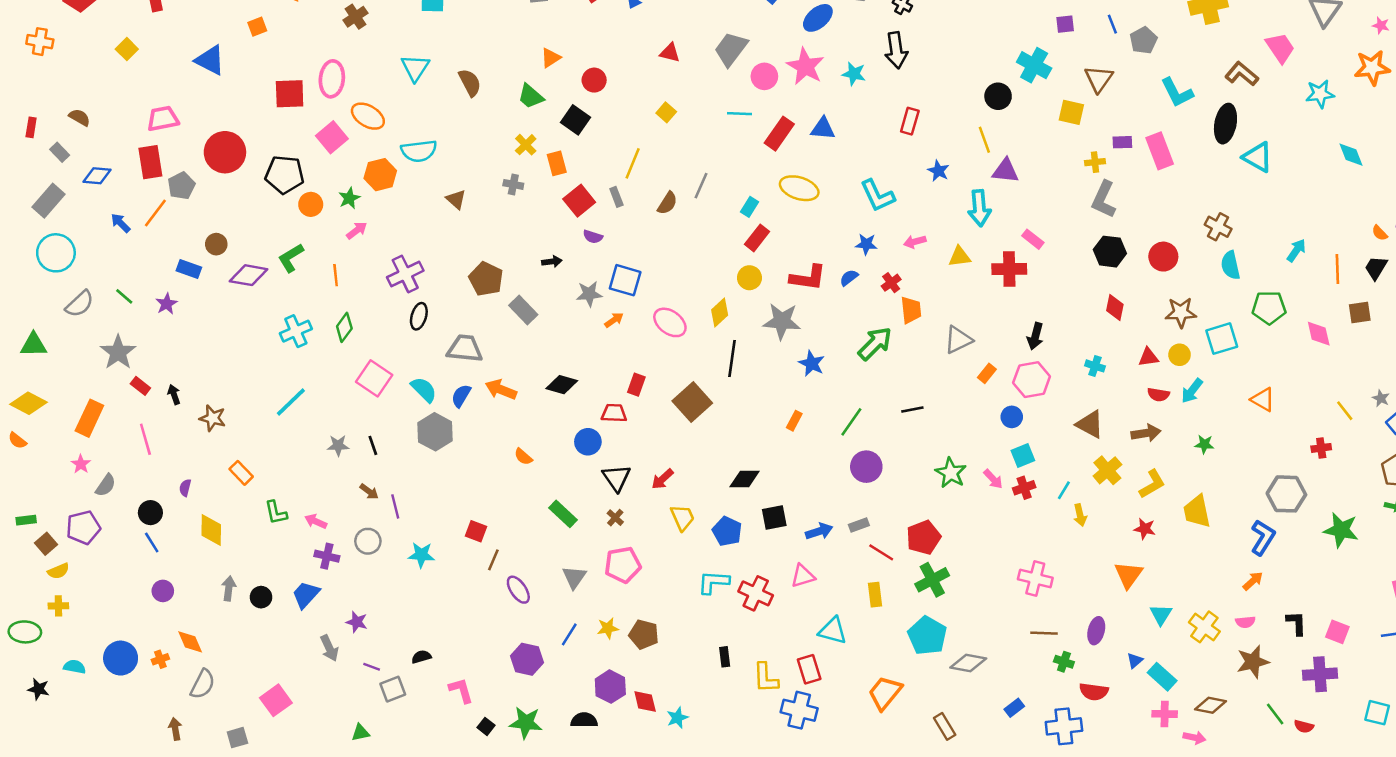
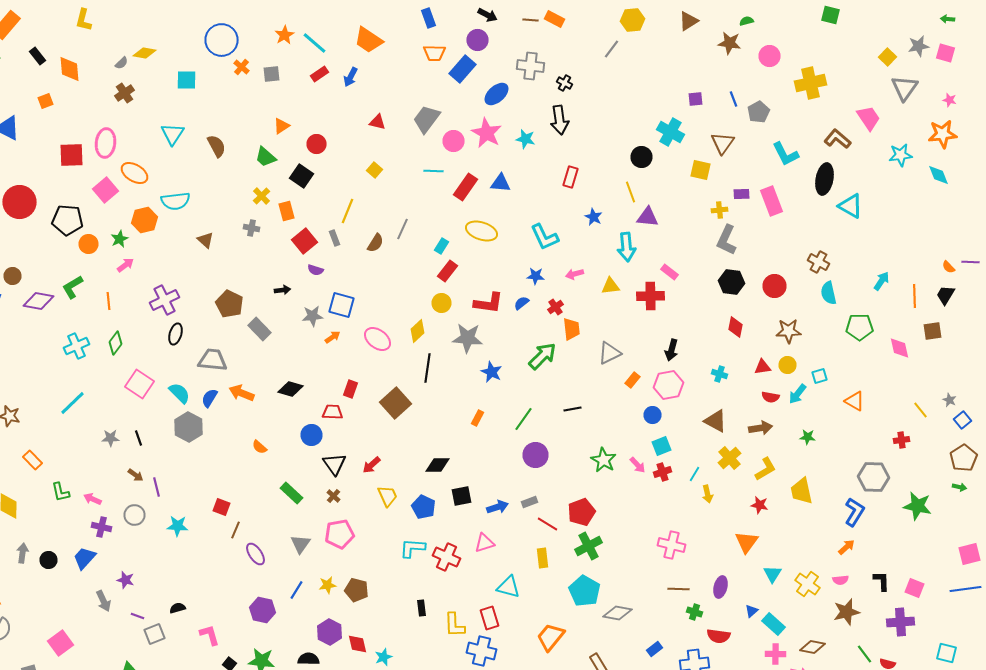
cyan diamond: (1351, 155) -> (938, 175), moved
cyan square: (1222, 339) -> (820, 376), moved, size x0.6

